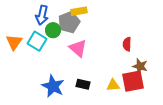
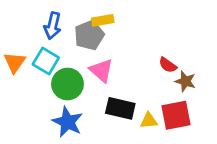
green circle: (53, 30) -> (67, 84), moved, size x1.5
red semicircle: (127, 44) -> (168, 65), turned -56
brown star: (140, 66) -> (185, 81), moved
black rectangle: (83, 84) -> (120, 108), moved, size x1.5

